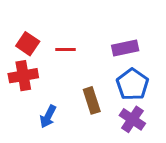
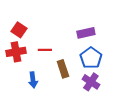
red line: (65, 49) -> (45, 50), moved
blue arrow: (48, 116) -> (33, 80), turned -35

